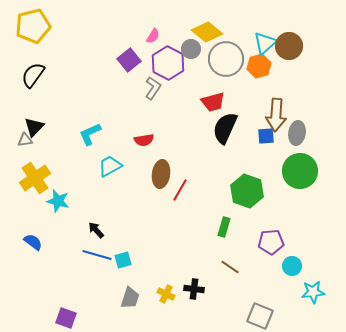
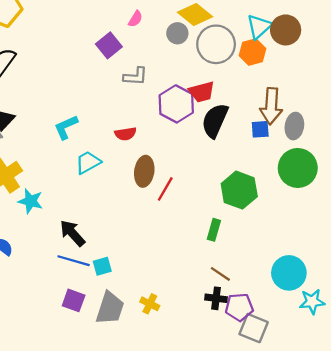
purple hexagon: (168, 63) -> (176, 104), moved
gray L-shape: (153, 88) -> (135, 76), turned 60
black arrow: (96, 230) -> (72, 233), size x1.5
purple pentagon: (271, 242) -> (239, 307), moved
cyan circle: (292, 266) -> (289, 273), size x1.6
black cross: (194, 289) -> (216, 298), moved
gray trapezoid: (130, 298) -> (110, 308), size x1.4
purple square: (66, 318) -> (74, 300), moved

